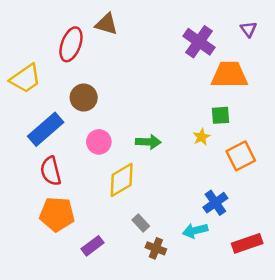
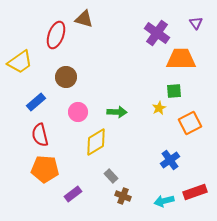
blue rectangle: (46, 129) -> (36, 102), size x0.7
cyan arrow: (195, 231) -> (164, 201), moved

